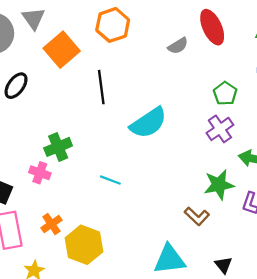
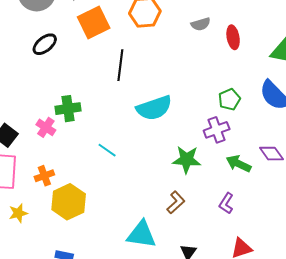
red ellipse: (212, 27) -> (233, 37), size x0.7
gray semicircle: (178, 46) -> (201, 24), moved
green star: (219, 185) -> (187, 160), moved
brown L-shape: (197, 216) -> (176, 202), turned -100

